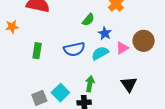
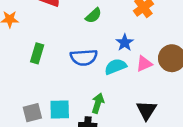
green semicircle: (88, 20) -> (93, 16), moved
cyan square: (60, 93) -> (60, 110), turned 36

